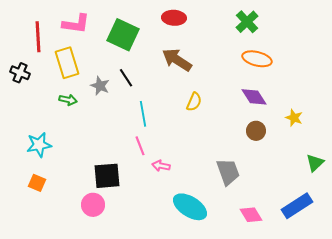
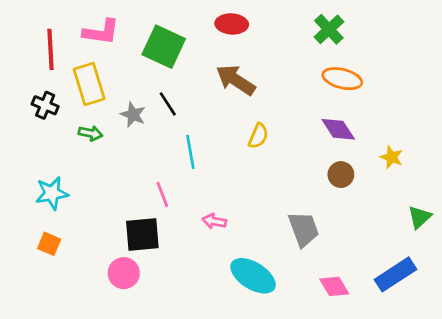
black cross: (20, 73) -> (45, 105), moved
pink line: (140, 146) -> (162, 195), moved

